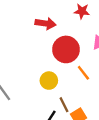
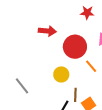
red arrow: (45, 23) -> (47, 31), moved
brown line: (64, 105) -> (75, 95), turned 32

